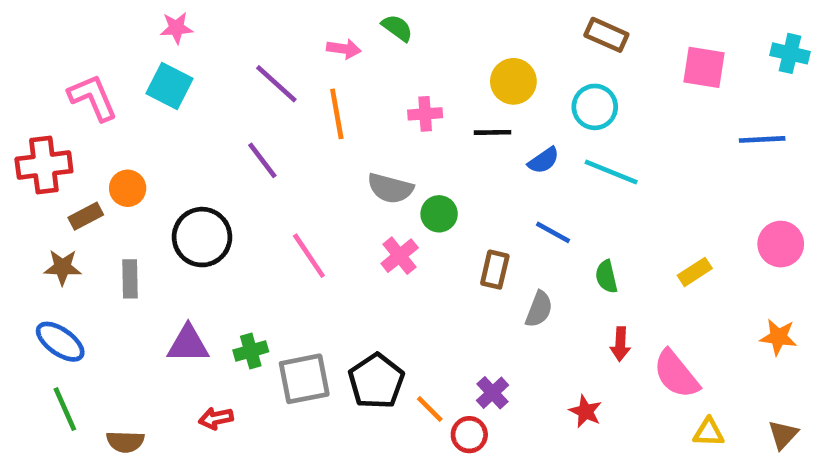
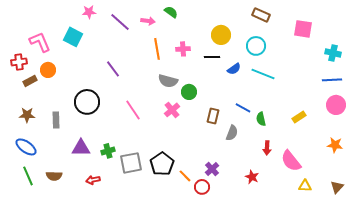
pink star: (176, 28) -> (89, 12), moved
cyan cross: (790, 53) -> (333, 53), moved
purple line: (276, 84) -> (120, 22), moved
orange line: (337, 114) -> (157, 49), moved
blue line: (762, 139) -> (332, 80), moved
red cross: (44, 165) -> (19, 62), moved, size x0.7
orange circle: (128, 188) -> (48, 70), moved
brown rectangle: (86, 216) -> (30, 81), moved
blue line: (553, 232) -> (243, 108), moved
brown semicircle: (125, 442) -> (54, 176), moved

